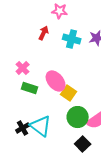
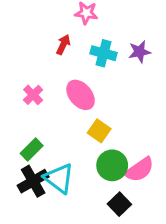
pink ellipse: (56, 81) -> (81, 95), moved
green rectangle: (30, 88) -> (32, 150), moved, turned -63
black cross: (23, 128) -> (33, 181), size x1.5

